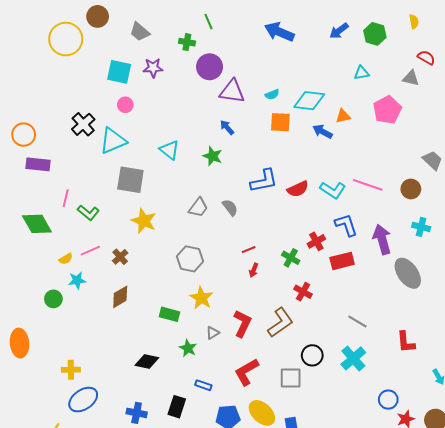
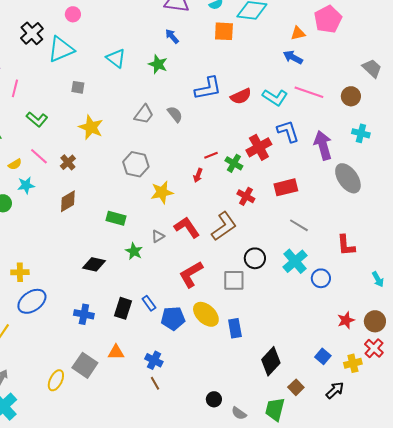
orange triangle: (343, 116) -> (298, 33), moved
blue arrow: (323, 131) -> (293, 57), moved
gray square: (130, 180) -> (78, 87), size x0.5
pink line: (66, 198) -> (15, 88), moved
red cross: (316, 241) -> (259, 147), size x1.4
red line: (249, 250) -> (211, 155), moved
pink line: (90, 251) -> (39, 156), turned 66
red rectangle: (342, 261) -> (286, 187), moved
yellow star: (201, 298) -> (162, 192), moved, turned 30
red L-shape: (242, 324) -> (187, 227), turned -60
blue rectangle: (203, 385) -> (149, 303), moved, turned 35
blue circle: (388, 400) -> (321, 278), moved

